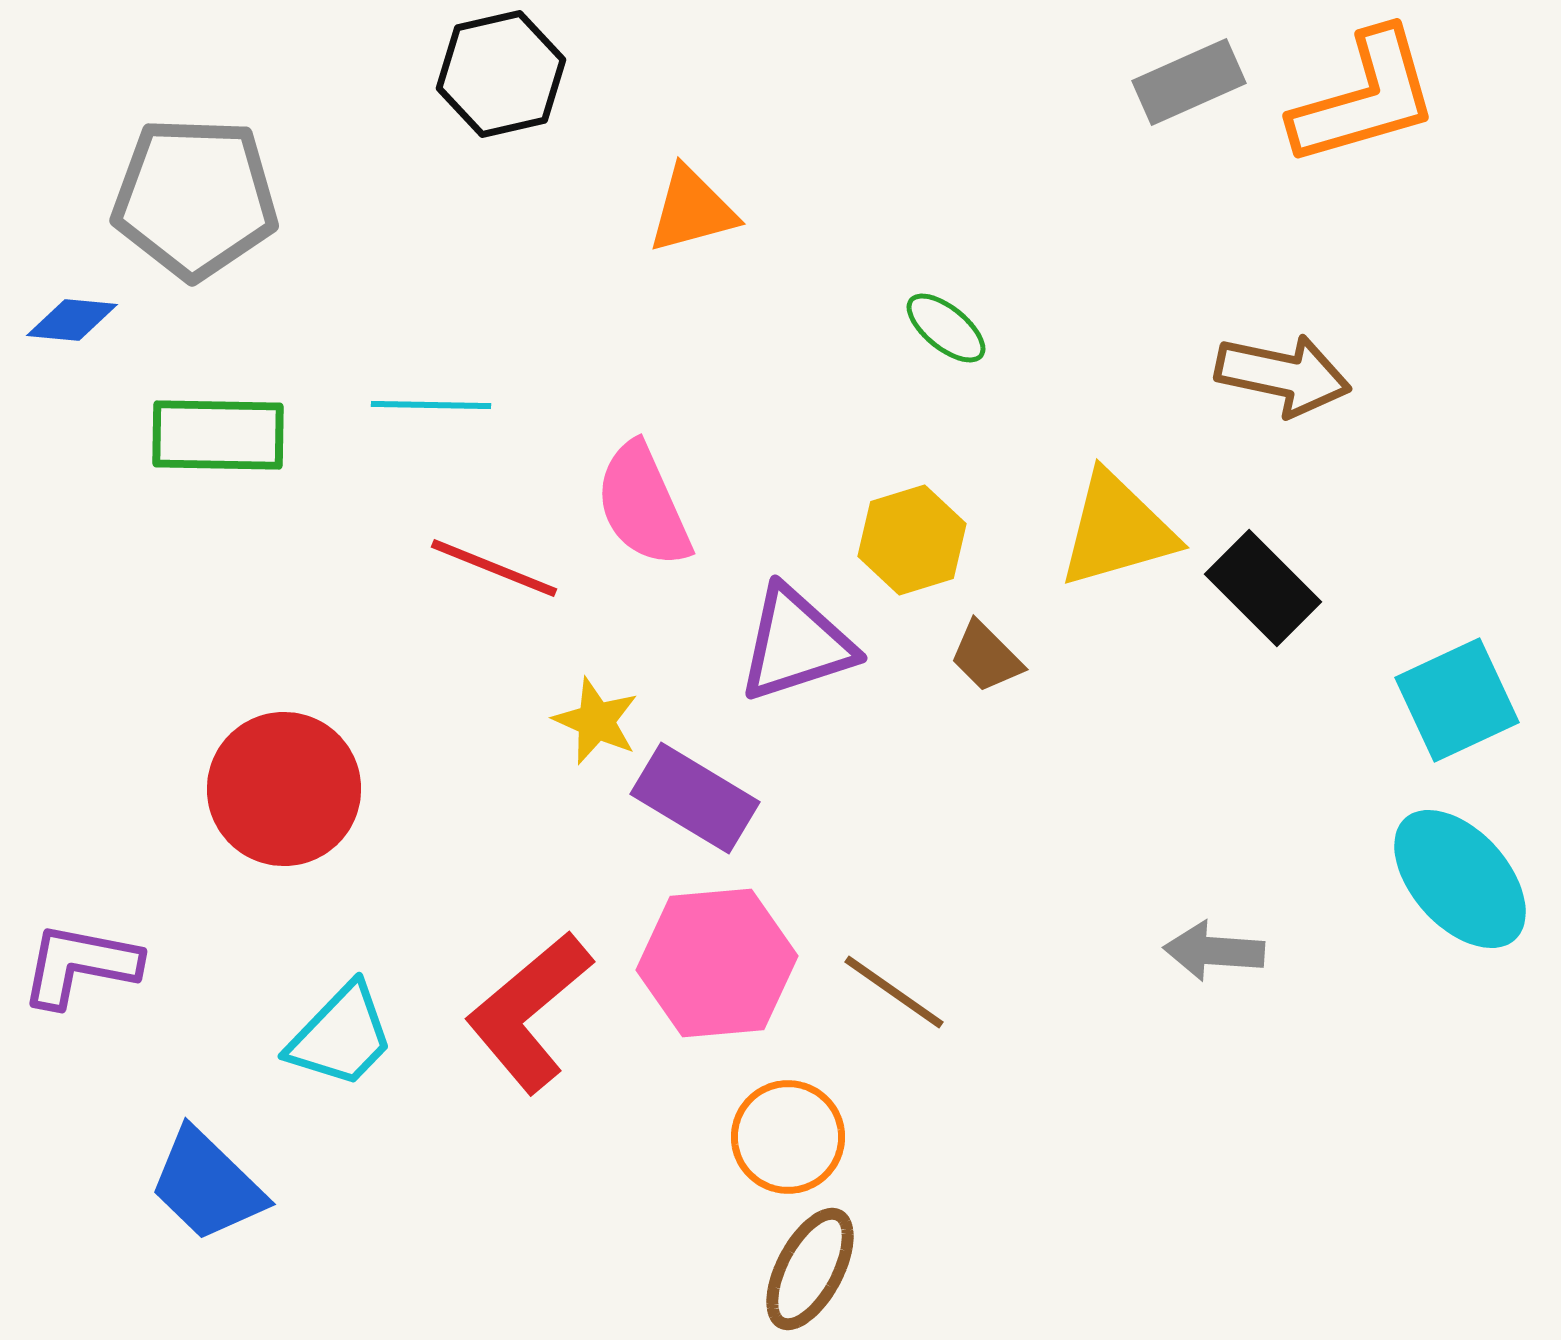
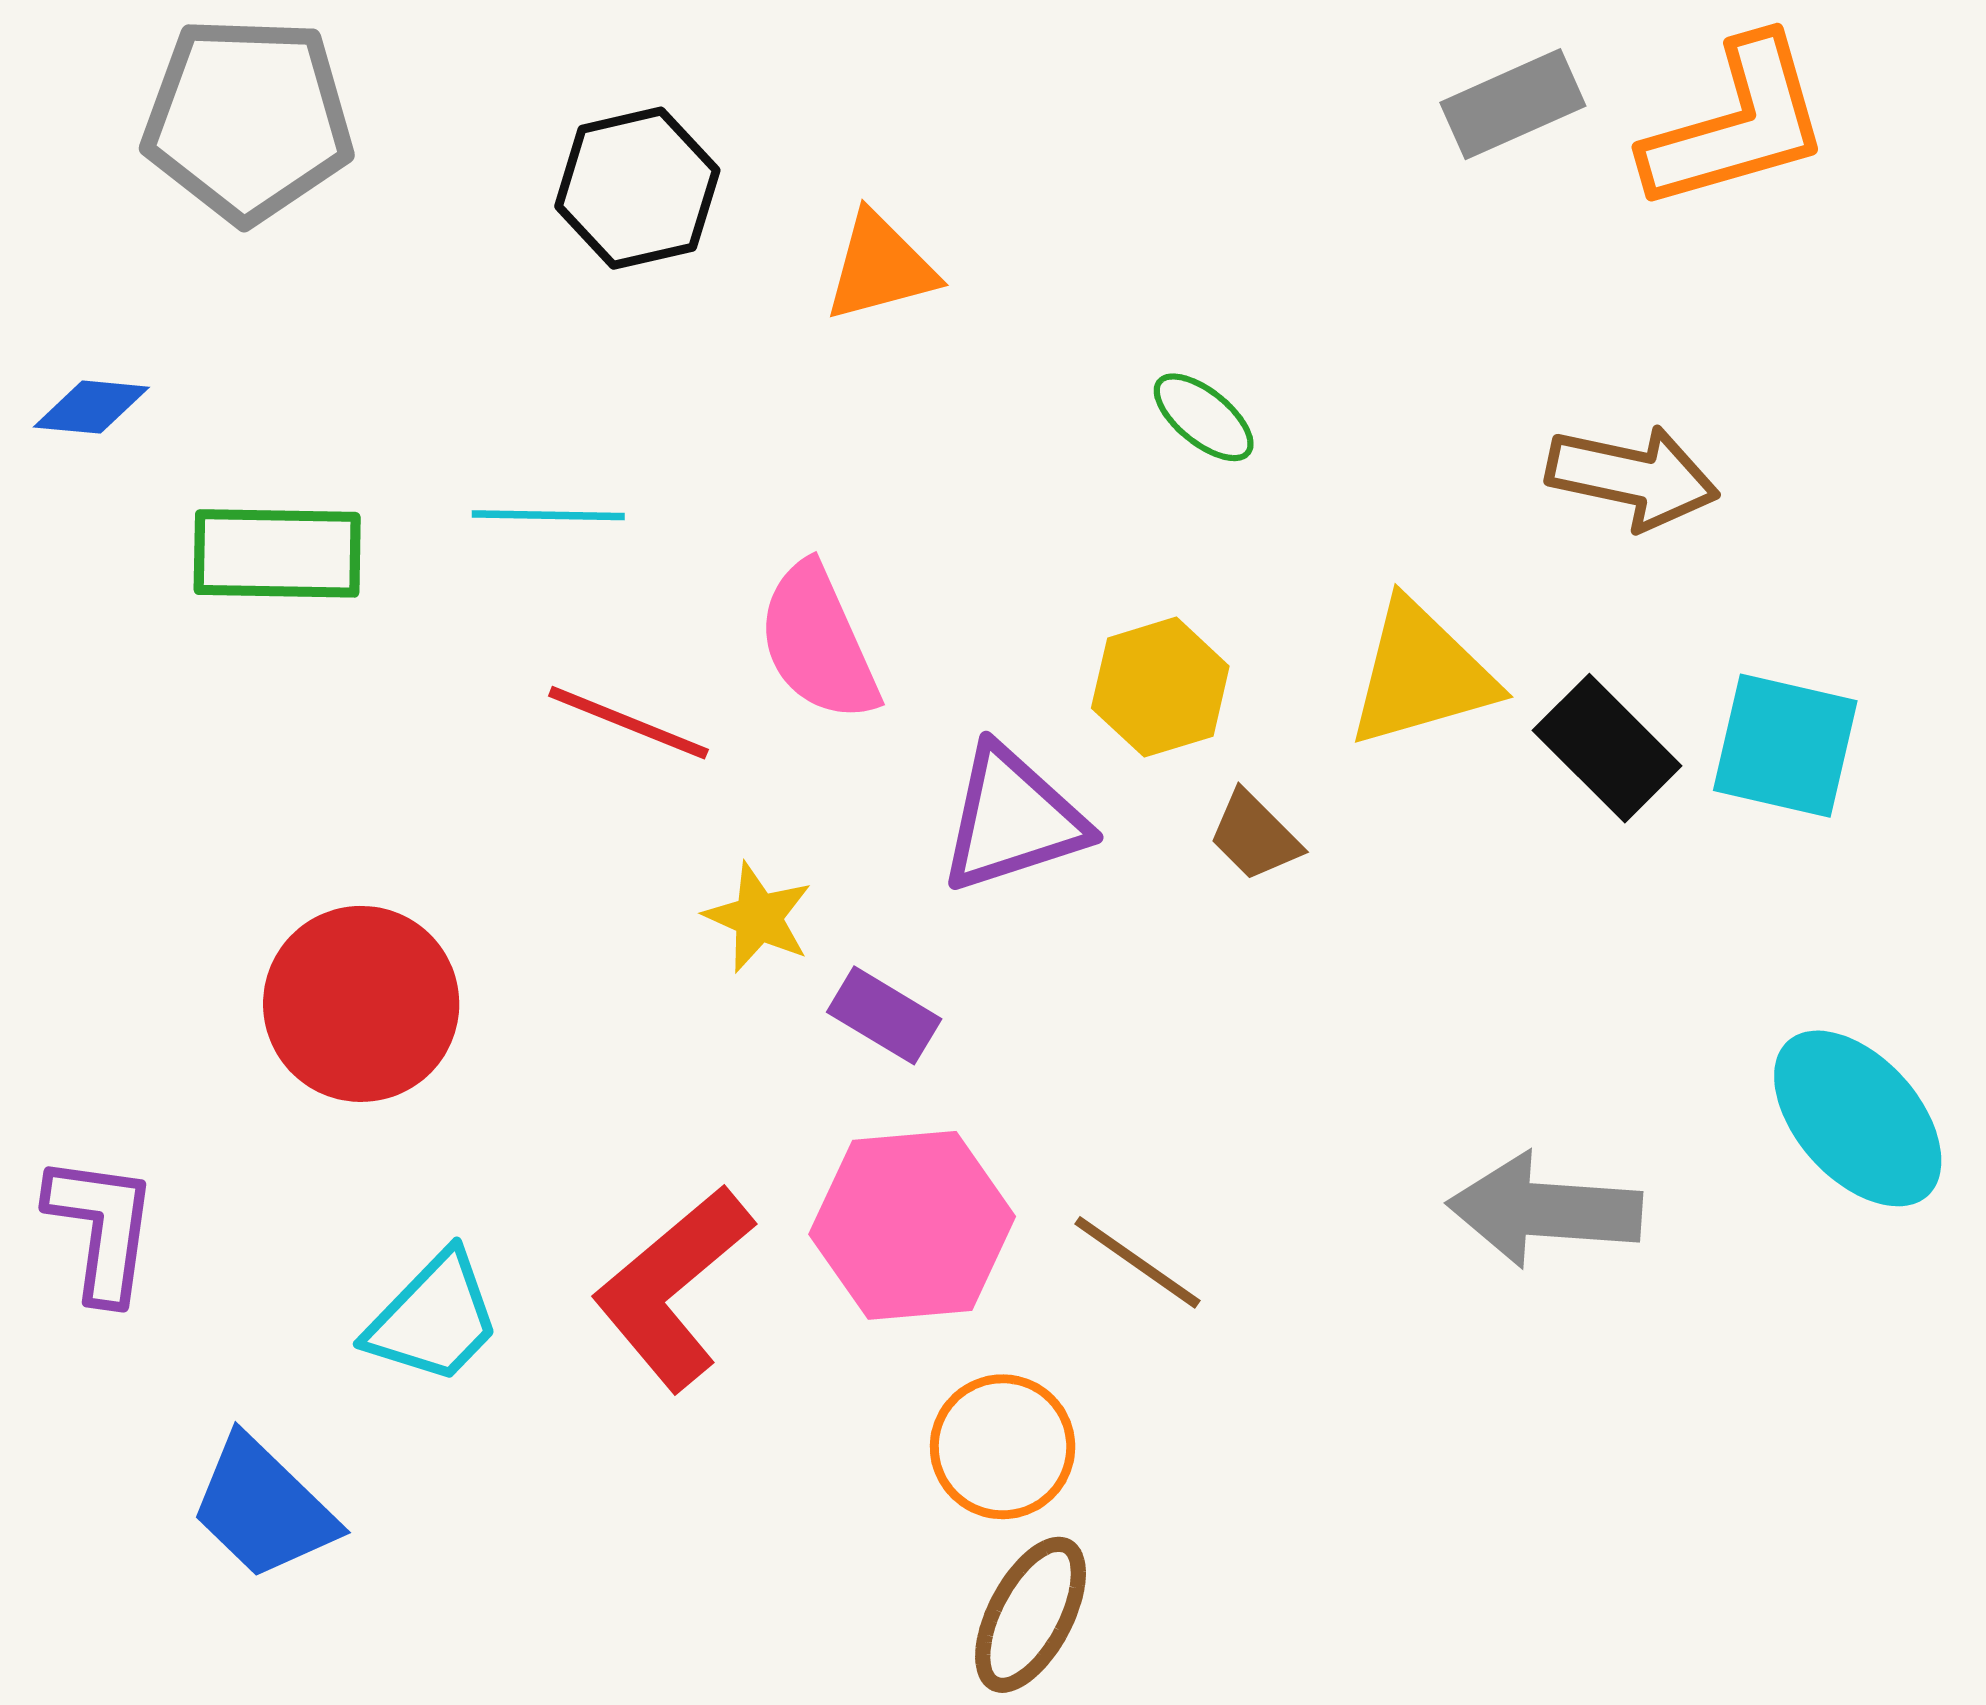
black hexagon: (501, 74) -> (637, 188), moved
gray pentagon: (195, 198) -> (248, 119), moved
cyan square: (1457, 700) -> (1785, 746), moved, turned 38
purple rectangle: (695, 798) -> (884, 1015), size x0.7
gray arrow: (1214, 951) -> (1545, 1210), size x1.5
purple L-shape: (80, 965) -> (102, 1228), turned 87

